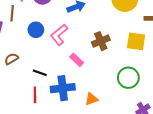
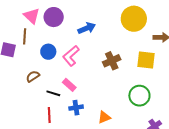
brown semicircle: (11, 59) -> (33, 76), moved
pink rectangle: (77, 60) -> (69, 85), moved
blue cross: (63, 88) -> (76, 108), size x0.6

